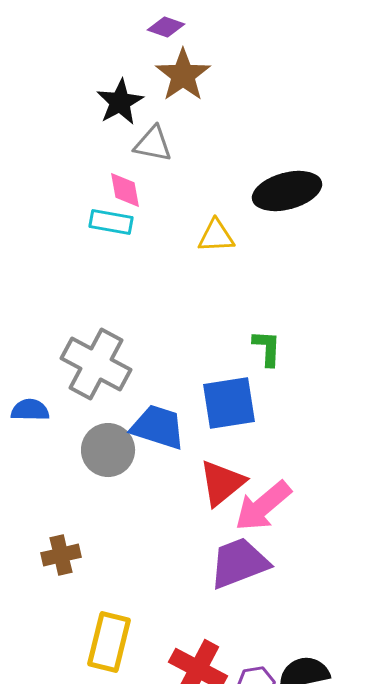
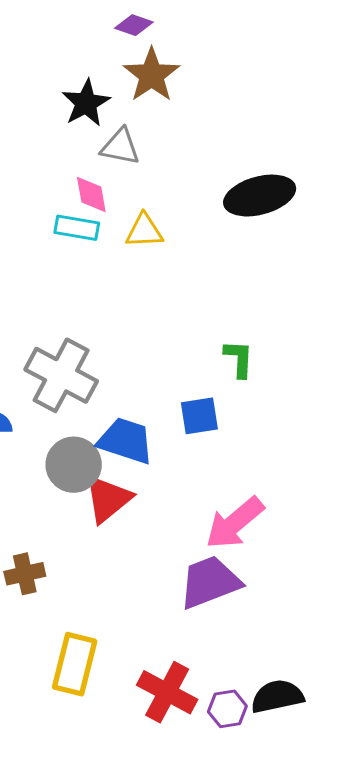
yellow triangle: (216, 236) -> (144, 231), moved
blue square: (229, 403) -> (199, 416), size x0.7
red triangle: (222, 483) -> (108, 499), moved

